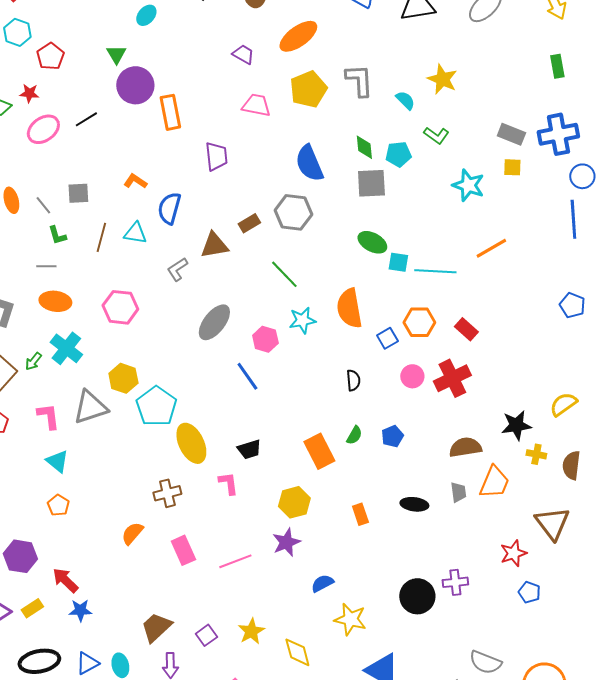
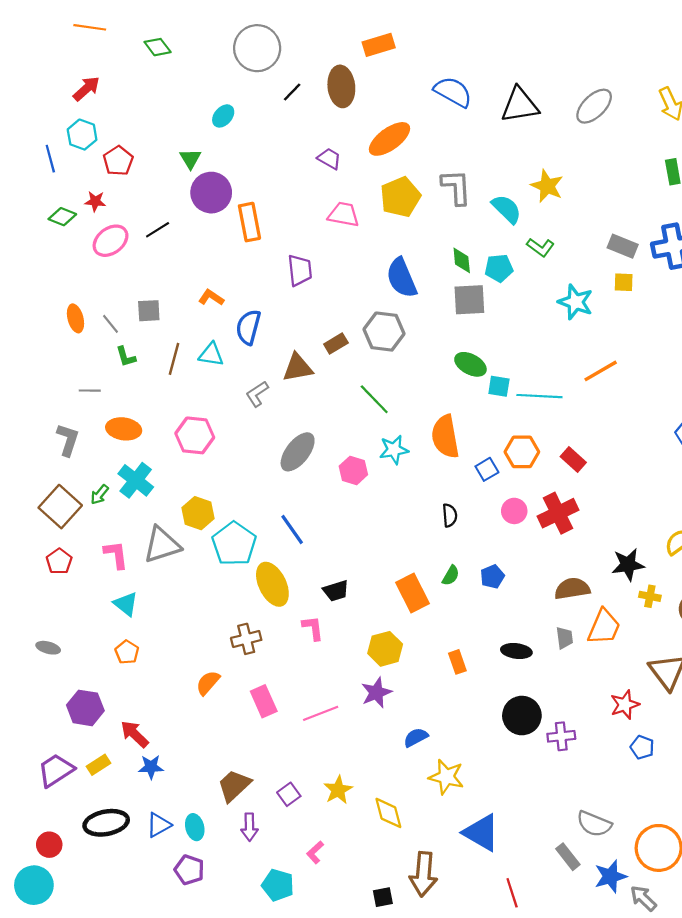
cyan semicircle: (405, 100) -> (507, 209), size x1.4
gray line: (46, 266) -> (90, 391), moved
blue line: (247, 376) -> (292, 530), moved
black circle: (417, 596) -> (522, 716), moved

